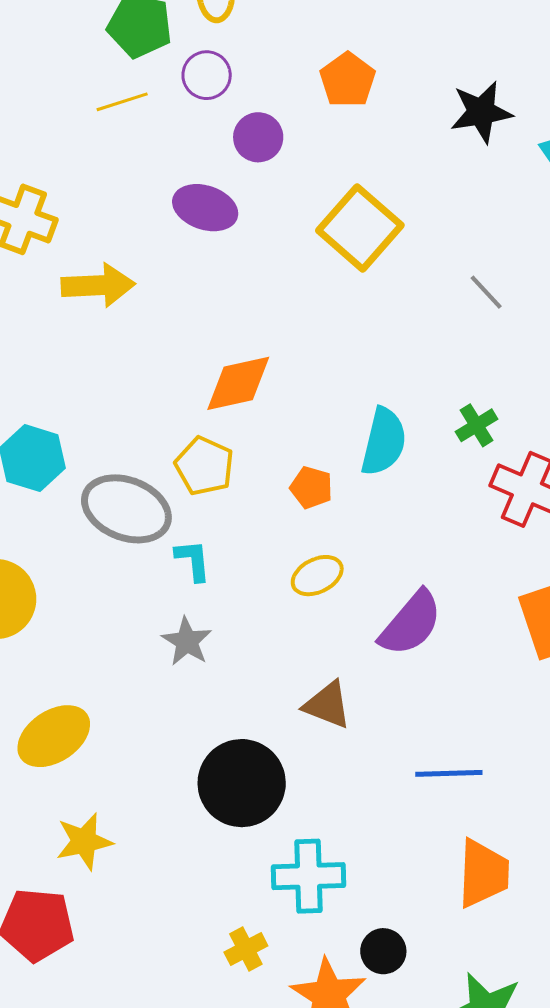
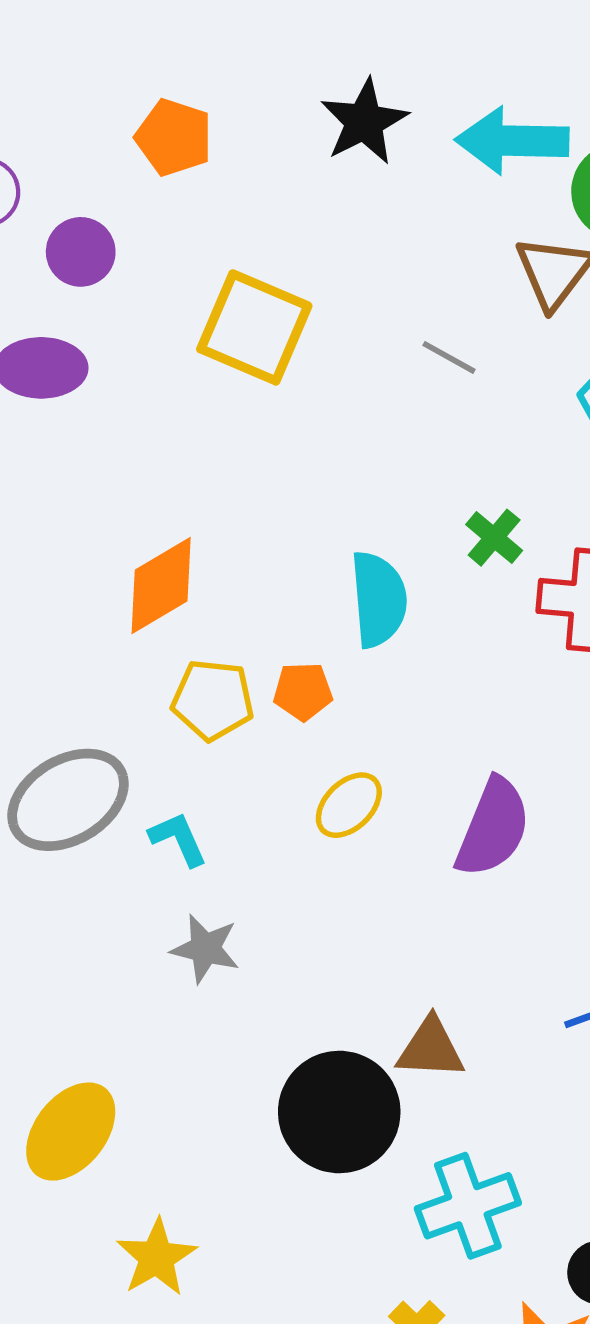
yellow pentagon: (204, 466) -> (213, 700), moved
gray ellipse: (126, 509) -> (68, 800), turned -34
brown triangle: (327, 705) -> (431, 1048), moved

